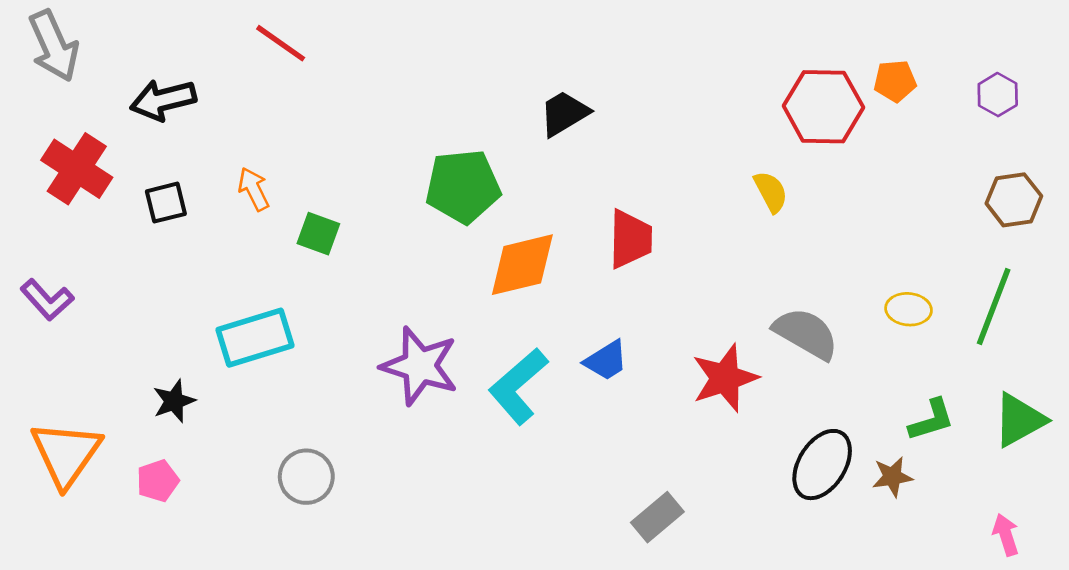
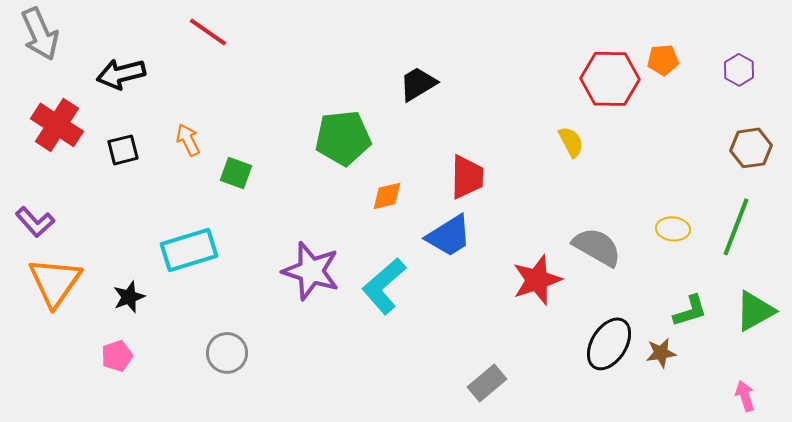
orange diamond: (522, 265) -> (387, 196), size x0.6
blue trapezoid: (606, 361) -> (449, 236), moved, size x1.4
orange triangle: (66, 454) -> (55, 282), moved

